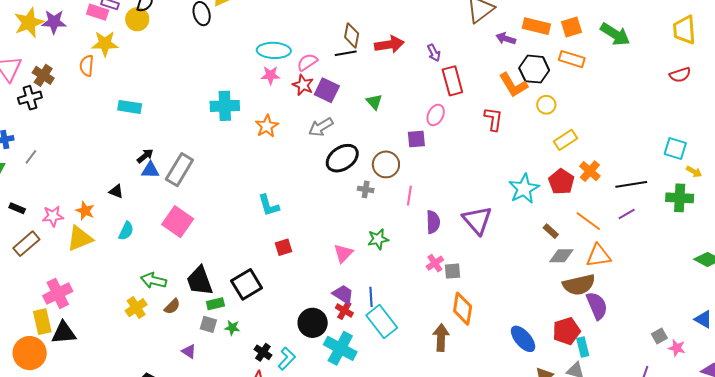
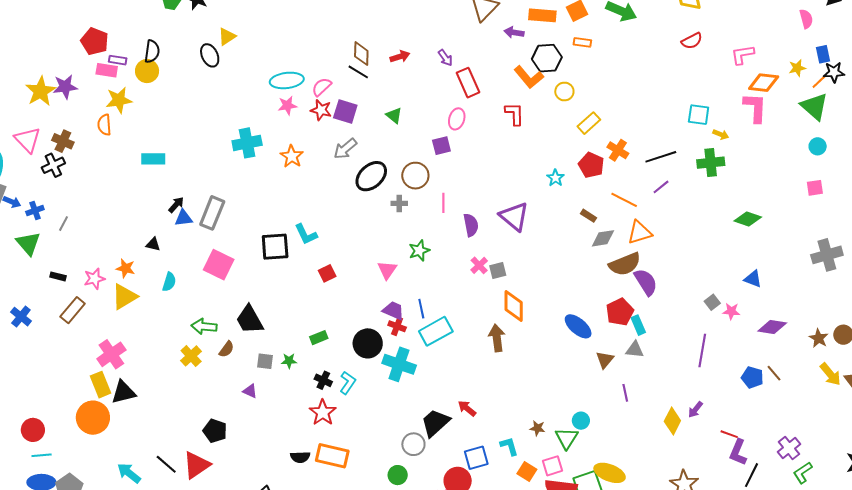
red arrow: (389, 44) -> (400, 57), size x0.7
black line: (346, 53) -> (358, 72), turned 50
orange rectangle: (572, 59) -> (582, 42), size x0.7
cyan star: (524, 189) -> (555, 178), size x0.6
black square: (247, 284) -> (275, 247), moved, turned 36
green rectangle: (215, 304) -> (319, 338), moved
cyan rectangle: (382, 321) -> (436, 331), turned -72

